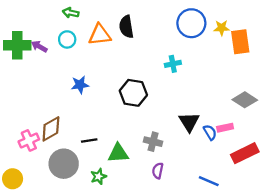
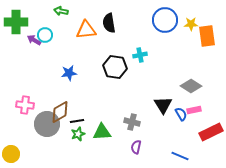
cyan circle: (67, 39) -> (45, 35), moved
green cross: (17, 45) -> (16, 22), moved
cyan cross: (173, 64) -> (140, 55), moved
black hexagon: (133, 93) -> (115, 67), moved
gray diamond: (245, 100) -> (191, 86), moved
brown diamond: (51, 129) -> (60, 112), moved
pink cross: (29, 140) -> (25, 105), moved, turned 30
gray circle: (64, 164) -> (47, 124), moved
green star: (98, 176) -> (78, 134), moved

